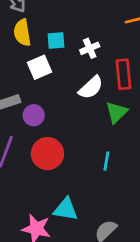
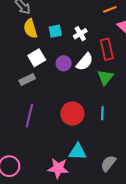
white square: (39, 67) -> (37, 58), moved
purple circle: (34, 115) -> (64, 63), moved
red circle: (47, 154) -> (72, 114), moved

